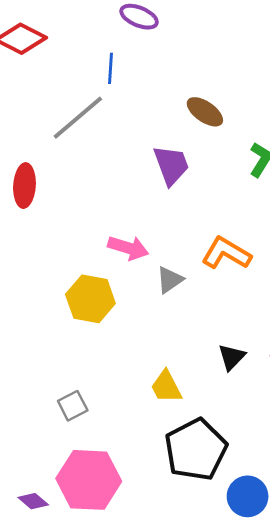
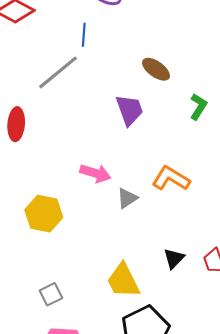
yellow hexagon: (90, 299) -> (44, 214), moved
yellow trapezoid: (166, 387) -> (123, 281), size x1.4

